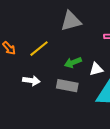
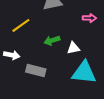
gray rectangle: (67, 86) -> (36, 71), moved

